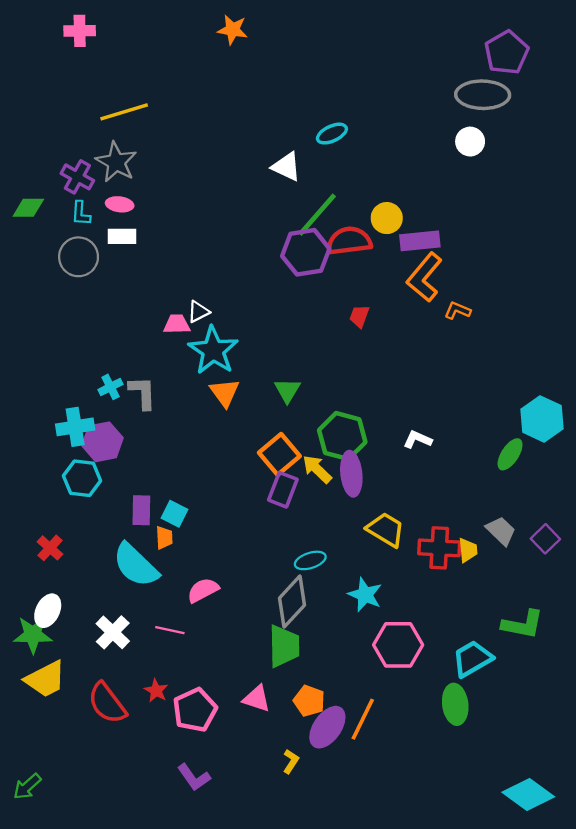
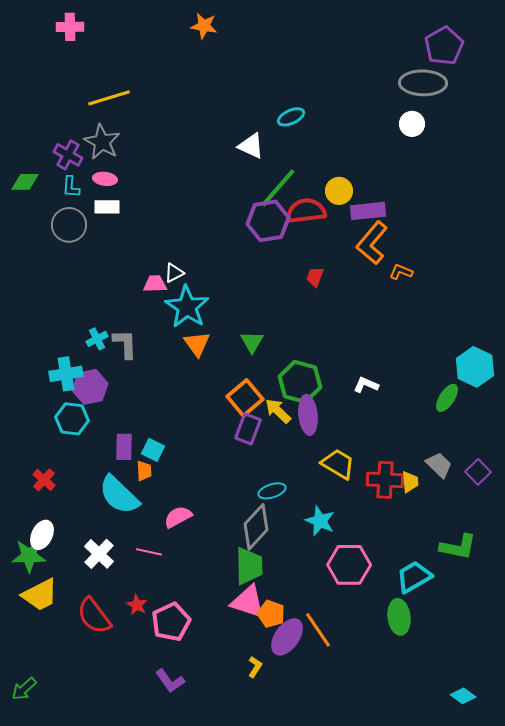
pink triangle: (257, 699) -> (248, 602), moved, size x1.4
orange line: (363, 719) -> (318, 630), turned -60
cyan diamond: (528, 794) -> (463, 696), size x0.6

